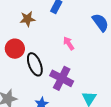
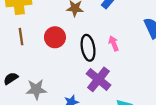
black ellipse: (35, 64) -> (88, 48), moved

